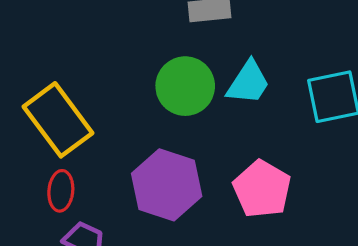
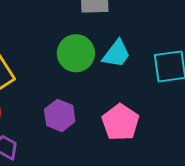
purple hexagon: (167, 185) -> (60, 115), size x0.7

